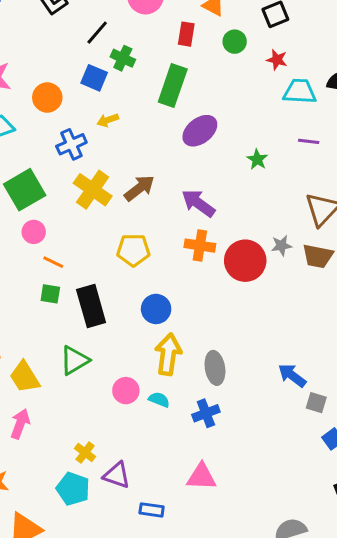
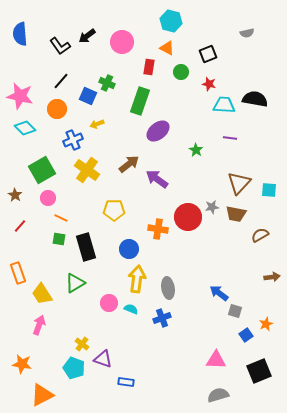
black line: (97, 33) -> (61, 81), moved
brown arrow: (139, 188) -> (129, 164), moved
orange cross: (200, 246) -> (158, 229), moved
pink triangle: (201, 477) -> (216, 360), moved

